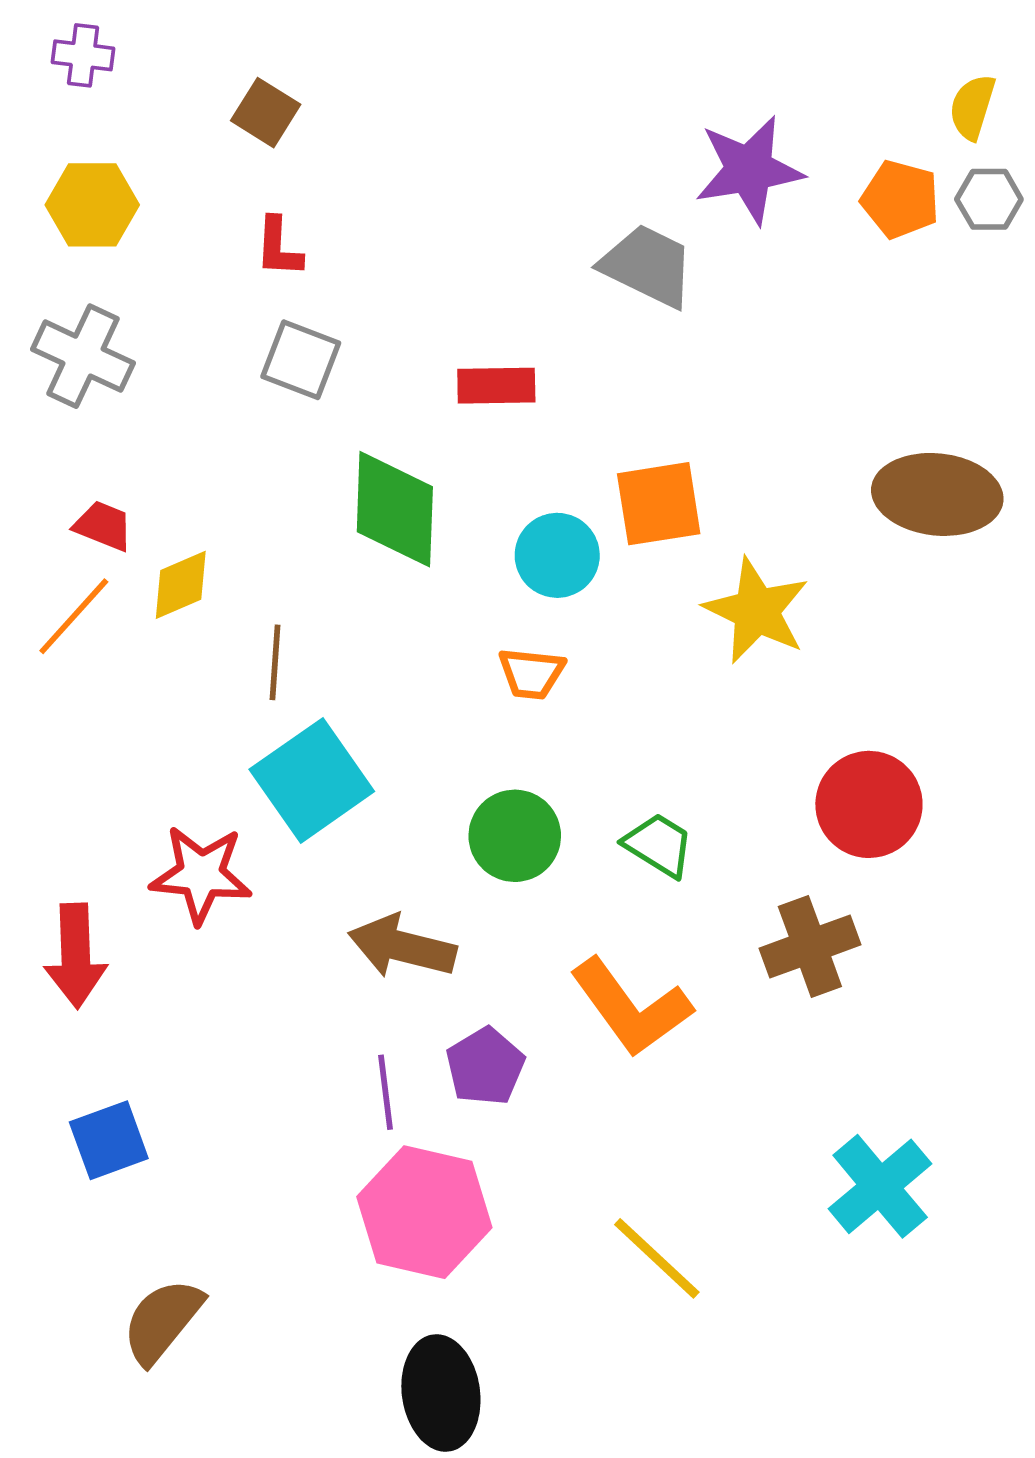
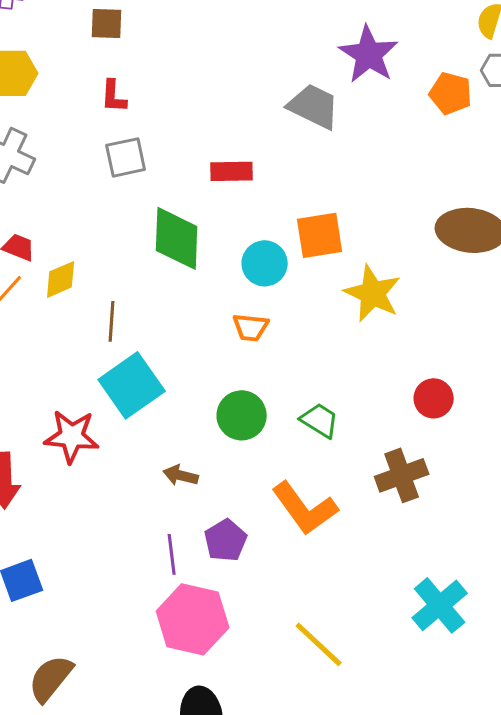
brown square: (266, 113) -> (107, 23), turned -30
purple star: (749, 170) -> (369, 54), turned -30
orange pentagon: (900, 199) -> (451, 93), moved
gray square: (301, 360) -> (126, 157), turned -33
red circle: (869, 804) -> (434, 398), size x0.7
brown arrow: (402, 946) -> (181, 475), size x0.6

